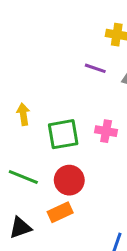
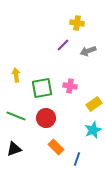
purple line: (95, 68) -> (63, 45), turned -64
orange rectangle: (60, 212) -> (56, 147), moved, turned 70

